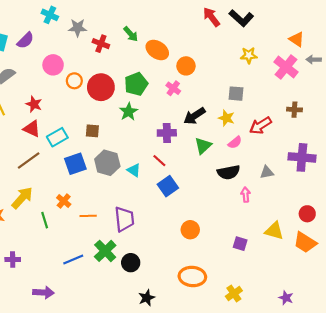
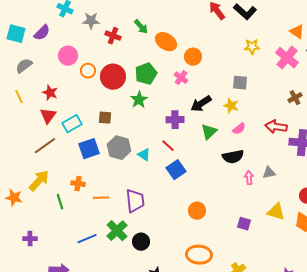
brown cross: (294, 110) -> (295, 98), turned -32
red arrow: (260, 125) -> (276, 127), moved, turned 40
red triangle: (32, 129) -> (48, 116), turned 42
gray triangle: (267, 172) -> (269, 173), moved
orange cross: (64, 201) -> (78, 184), turned -32

